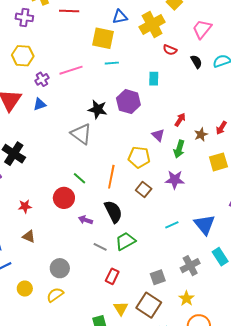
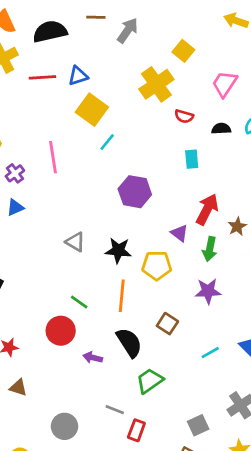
blue triangle: (120, 17) -> (78, 76), moved
yellow square: (103, 38) -> (92, 110), turned 30
black semicircle: (196, 62) -> (221, 129), turned -56
cyan line: (112, 63) -> (107, 142), turned -40
pink line: (71, 70) -> (53, 157), turned -75
cyan rectangle: (154, 79) -> (192, 159), moved
black star: (98, 109) -> (118, 250), moved
red arrow: (180, 120) -> (207, 209), size x1.6
gray triangle: (81, 134) -> (75, 242), size x0.7
brown square: (144, 189) -> (167, 324), moved
gray line: (100, 247) -> (115, 410), moved

